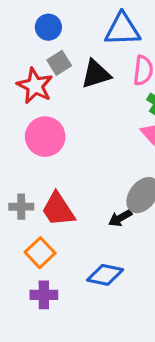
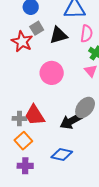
pink circle: (45, 137) -> (52, 73), moved
gray cross: (21, 207) -> (19, 118), moved
black arrow: (120, 218) -> (71, 121), size x1.6

